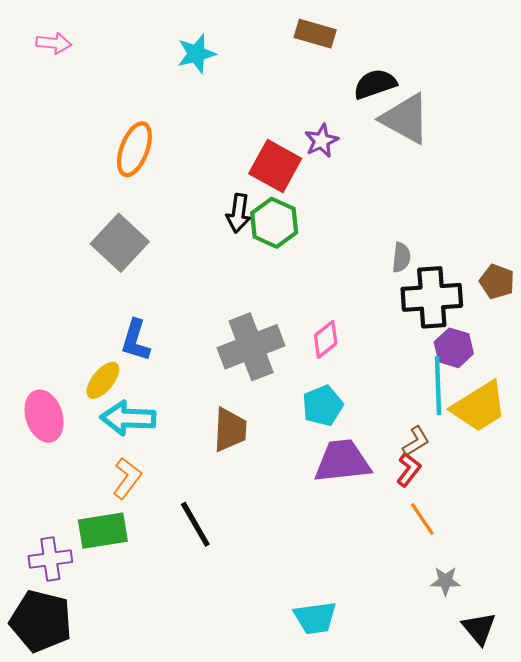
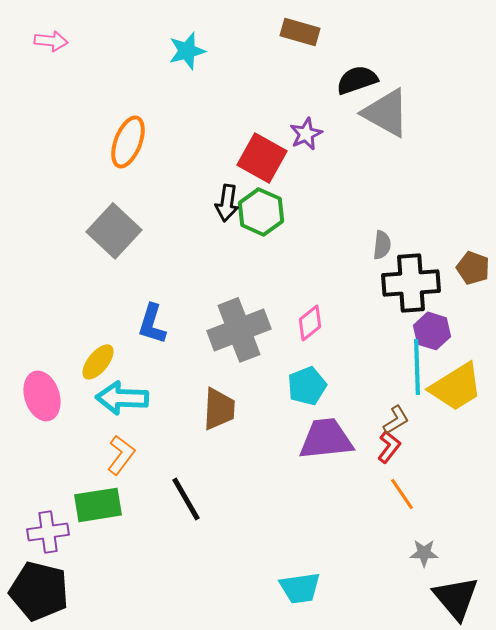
blue L-shape: (135, 340) -> (152, 324), moved
black triangle: (479, 628) -> (456, 598), size x1.4

